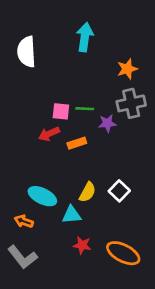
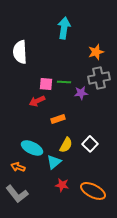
white semicircle: (26, 52) -> (20, 52), moved
orange rectangle: (77, 143) -> (58, 119), moved
cyan triangle: (72, 215) -> (54, 162), turned -35

